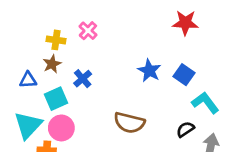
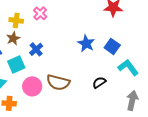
brown semicircle: (129, 123) -> (58, 82), moved
pink circle: (61, 128) -> (32, 86), moved
black semicircle: (185, 129) -> (99, 82), moved

